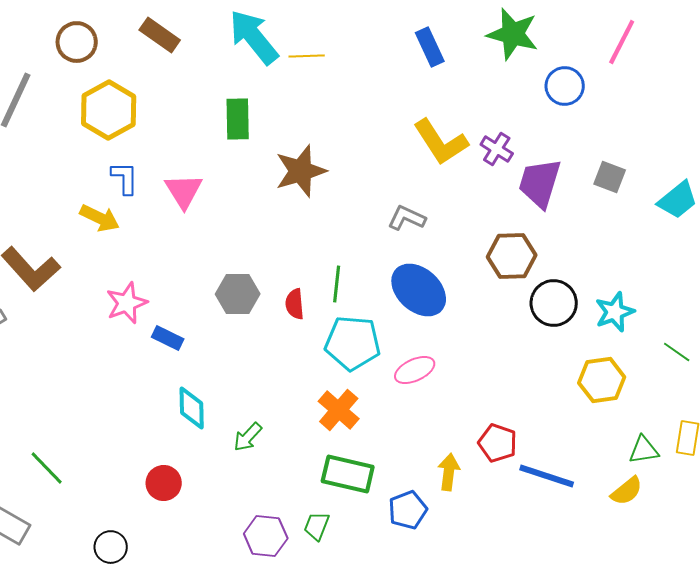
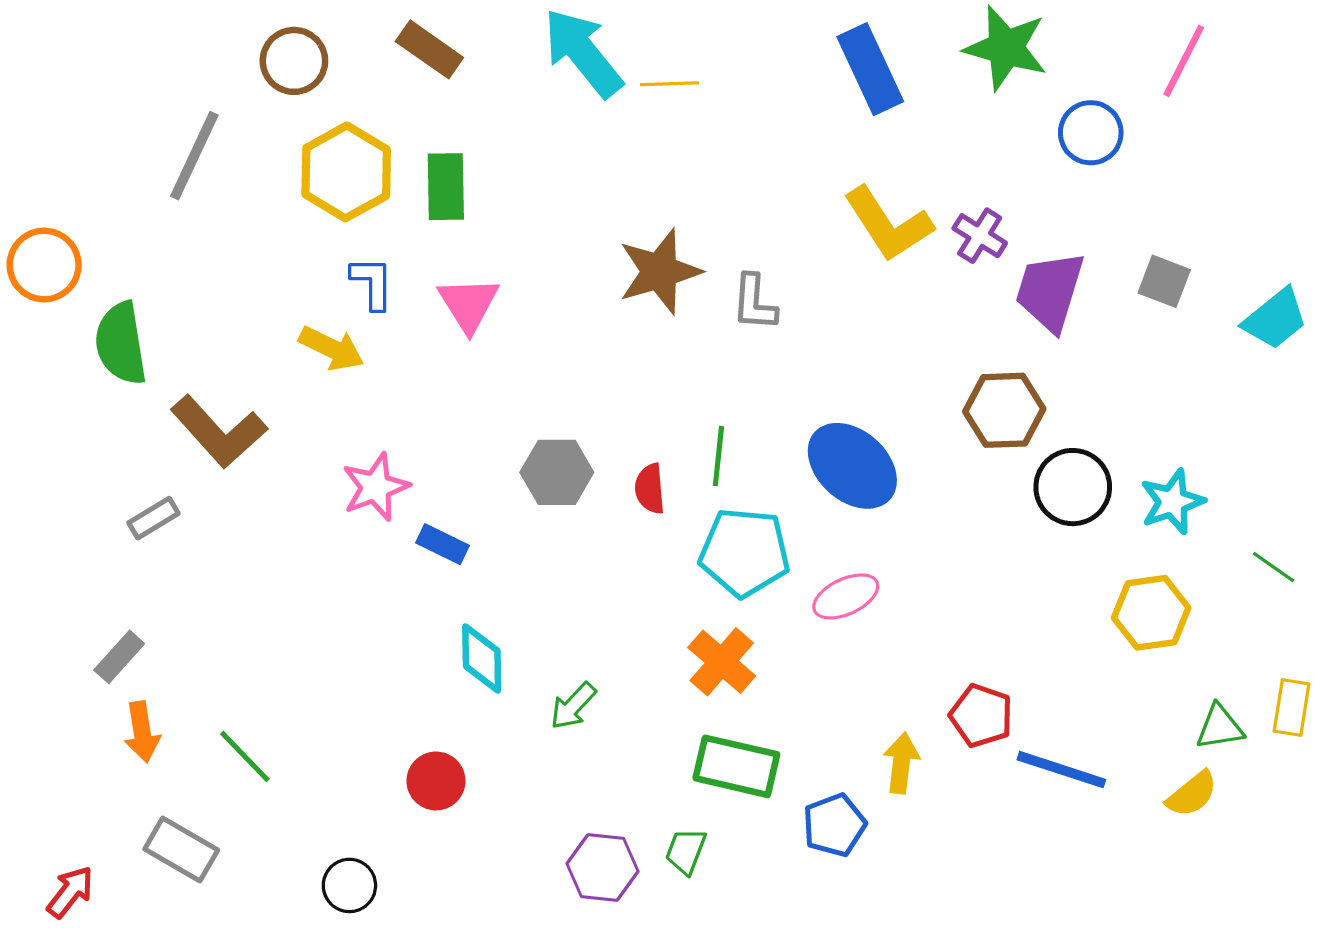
blue rectangle: (430, 47) -> (870, 69), size x1.4
green rectangle: (238, 119) -> (446, 187), moved
gray L-shape: (407, 218) -> (754, 303), moved, turned -111

